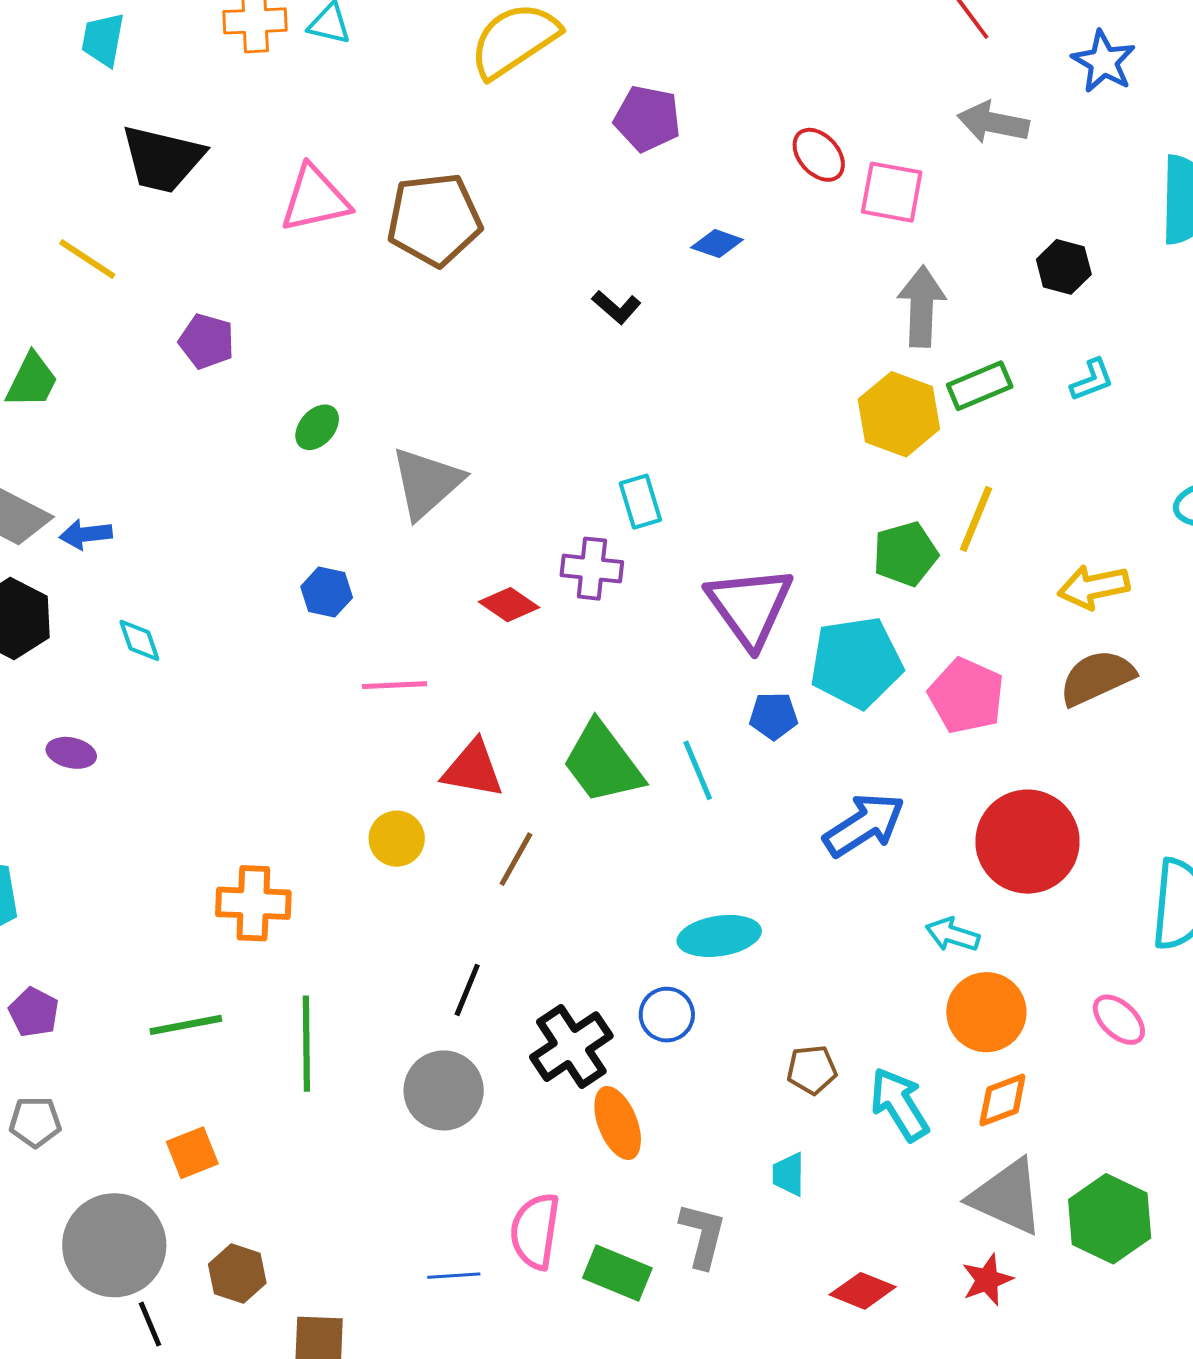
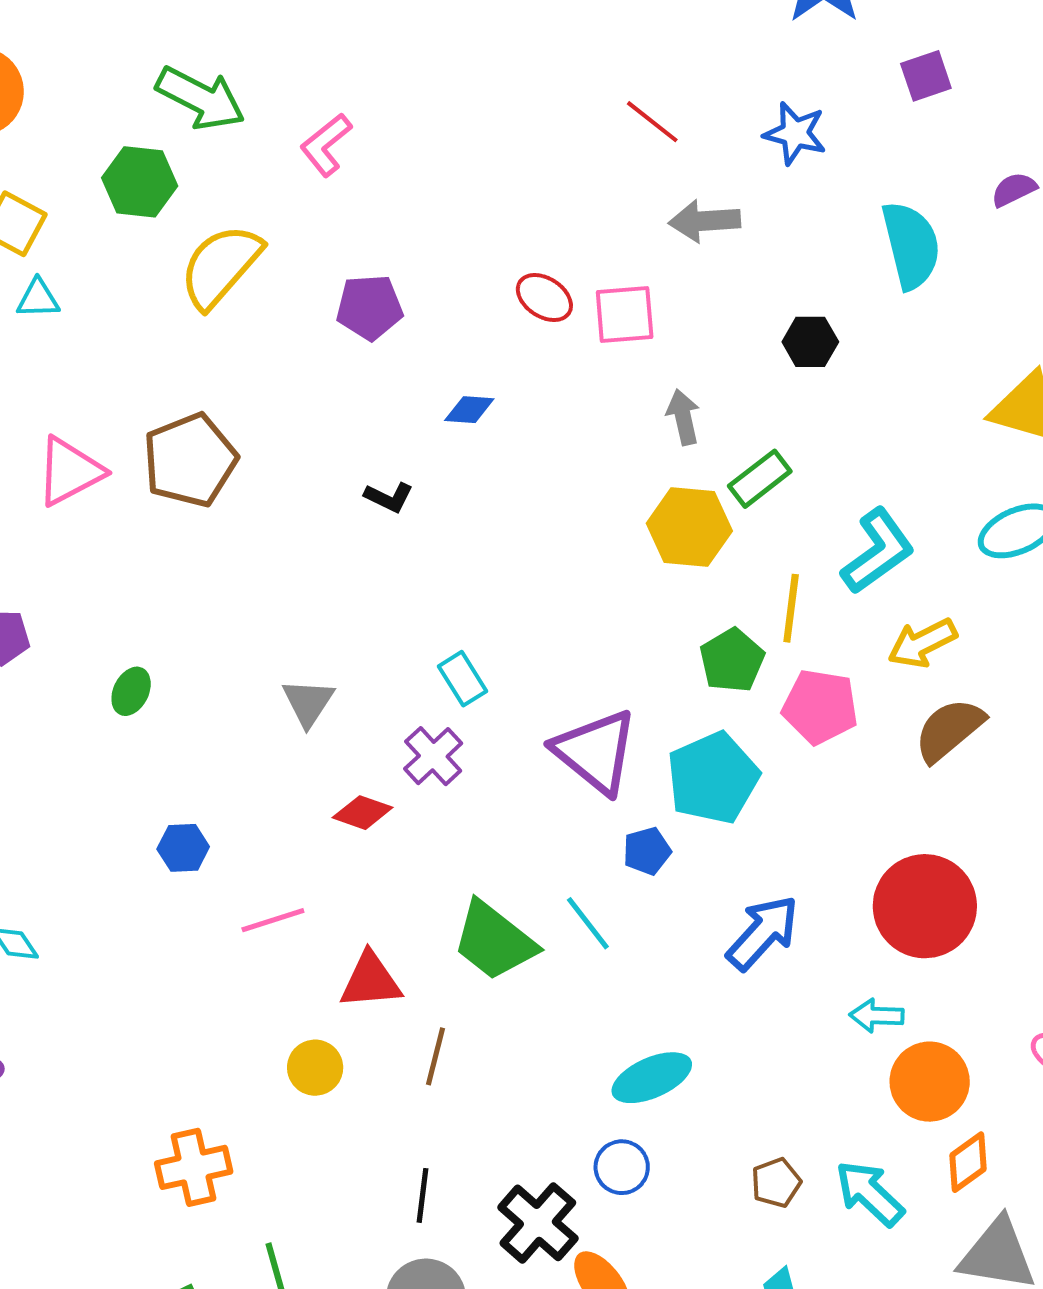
gray arrow: (922, 306) -> (683, 417), size x0.7
cyan L-shape: (1092, 380) -> (878, 551), moved, size x1.8
gray triangle: (427, 483) -> (308, 702), moved, size x0.7
purple cross: (592, 569) -> (433, 756), turned -34
pink pentagon: (966, 696) -> (820, 707), moved

